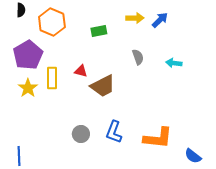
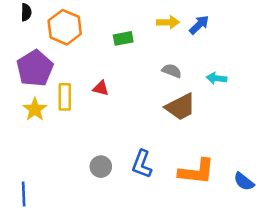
gray semicircle: (138, 57) -> (172, 71), turned -49
brown trapezoid: (103, 86) -> (180, 107), moved
blue semicircle: (193, 156) -> (244, 182), moved

